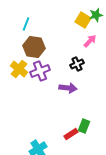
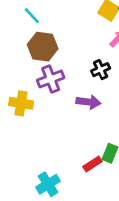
cyan line: (26, 24) -> (32, 16), turned -64
yellow cross: (19, 69) -> (21, 103), moved, turned -30

